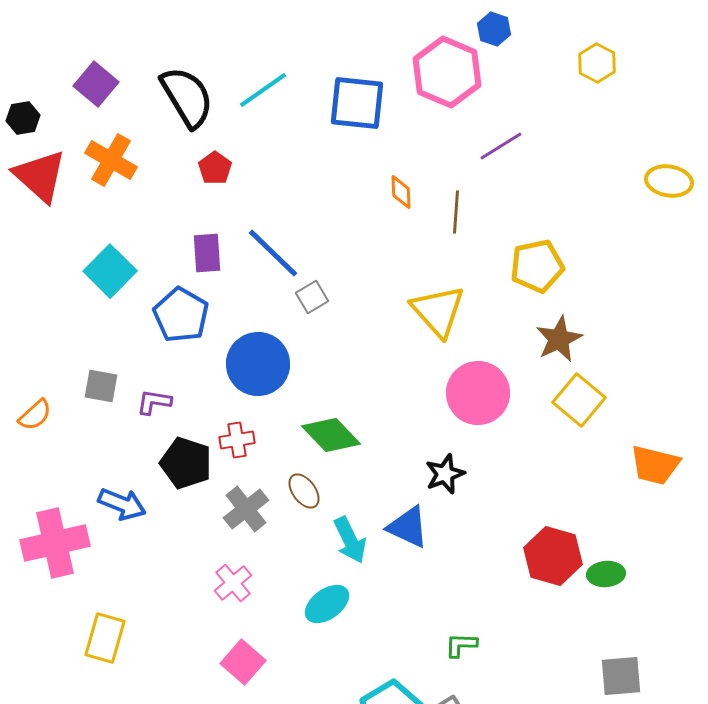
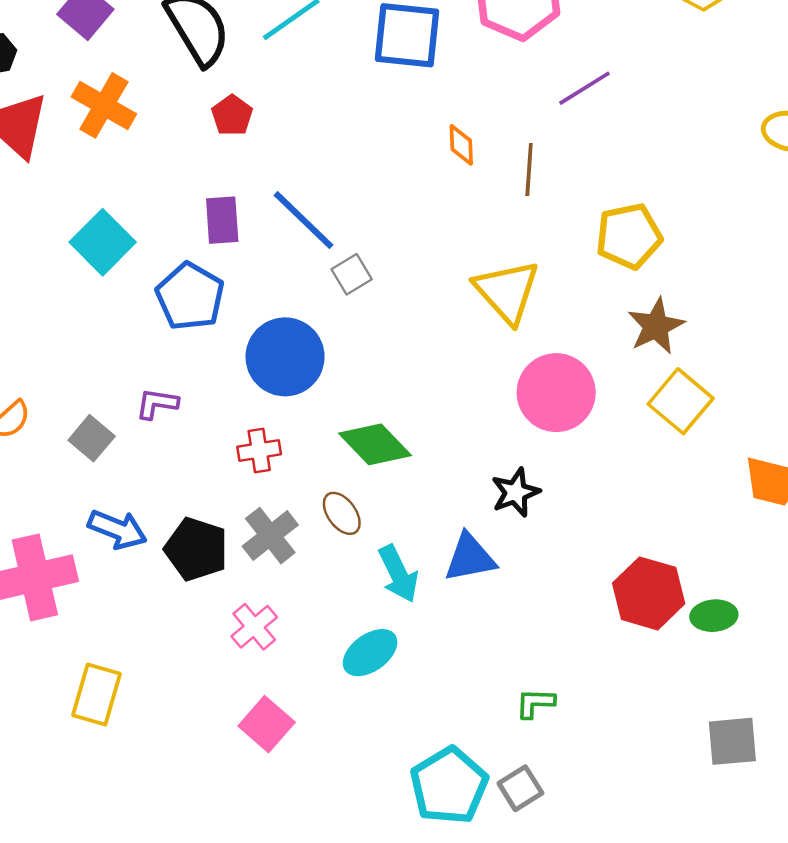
gray square: (101, 386) -> (92, 438), moved, turned 30
black pentagon: (186, 463) -> (196, 549), moved
blue triangle: (408, 527) -> (470, 558), turned -36

